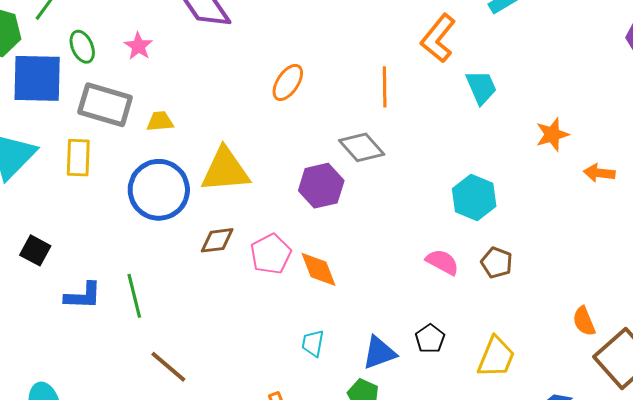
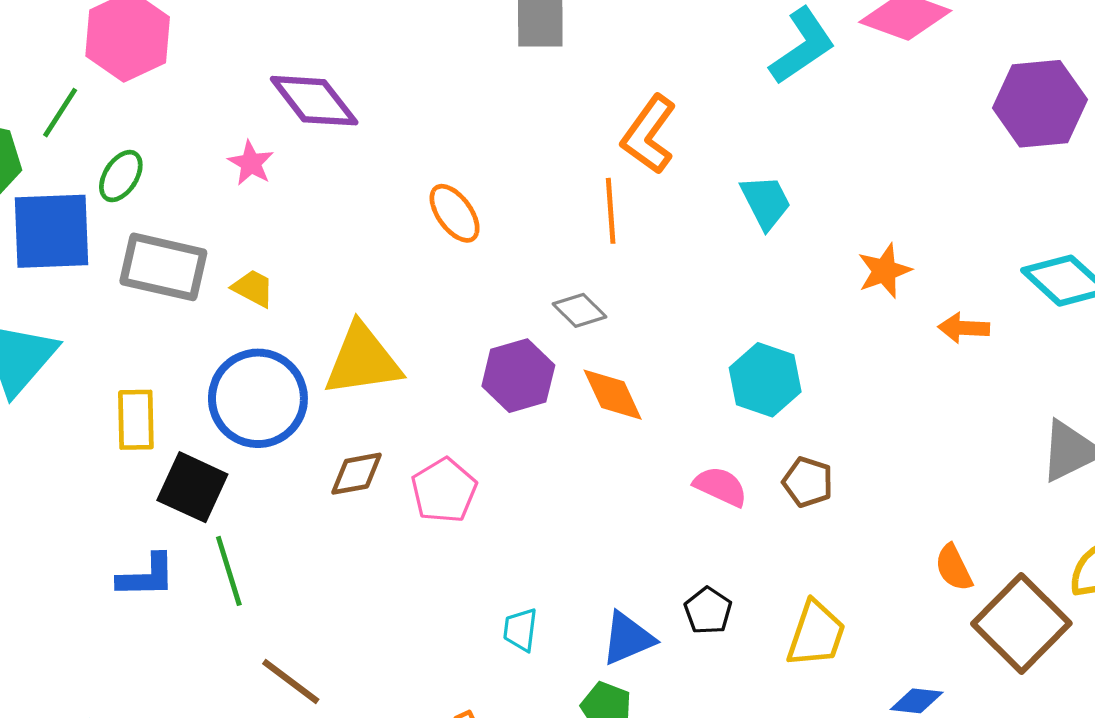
orange L-shape: (438, 38) -> (649, 135), moved
pink star: (138, 46) -> (251, 163), moved
green ellipse: (82, 47) -> (121, 176), turned 60
orange ellipse: (288, 82) -> (455, 213), turned -66
yellow trapezoid: (160, 121) -> (253, 288), turned 36
gray diamond: (362, 147) -> (579, 310), size x0.7
yellow rectangle: (78, 158) -> (136, 420), moved
black square: (35, 250) -> (192, 487), moved, size x1.4
orange diamond: (319, 269) -> (613, 395), moved

